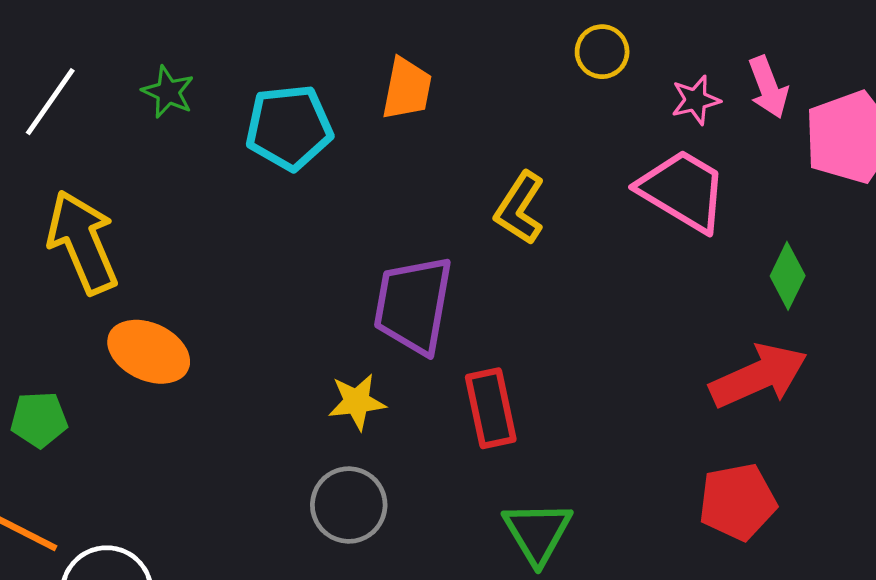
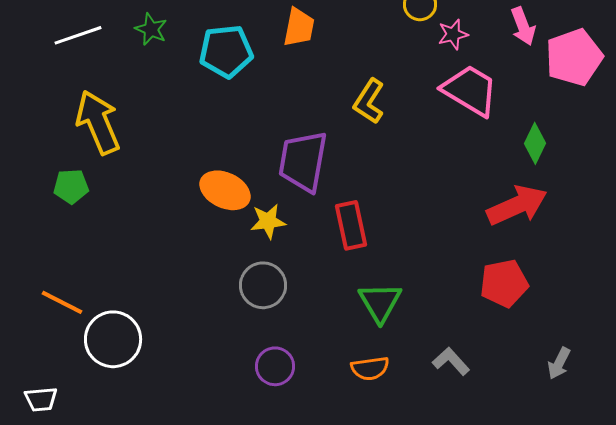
pink star: (696, 100) -> (453, 34), moved
white line: (50, 102) -> (78, 35), turned 36
orange ellipse: (149, 352) -> (225, 190), moved
green pentagon: (39, 419) -> (71, 186), moved

